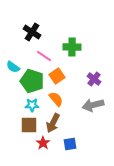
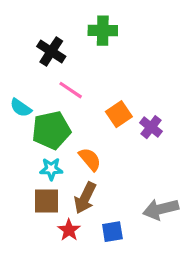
green cross: (72, 47) -> (103, 31), moved
orange square: (57, 76) -> (119, 114), moved
green pentagon: (32, 81) -> (51, 130), turned -30
gray arrow: (93, 105) -> (161, 209), moved

